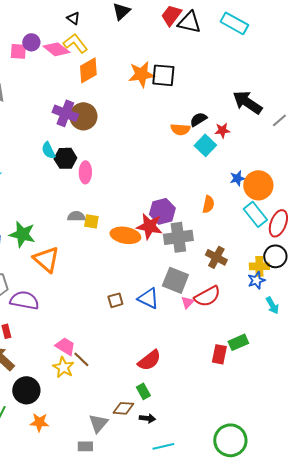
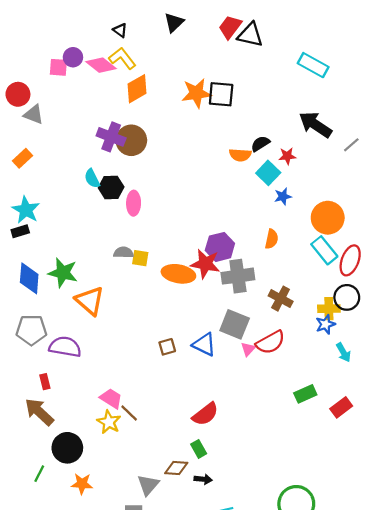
cyan rectangle: (234, 23) -> (313, 65), moved
blue star: (237, 178) -> (283, 196), moved
red rectangle: (219, 354) -> (341, 407), moved, turned 42

